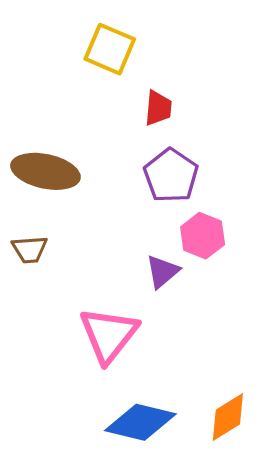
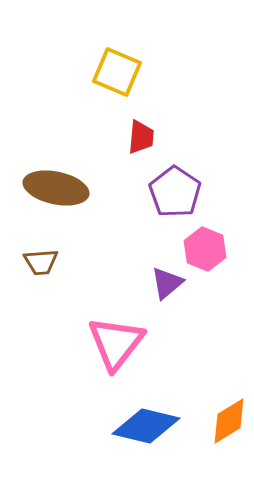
red trapezoid: (158, 108) -> (141, 137), moved

